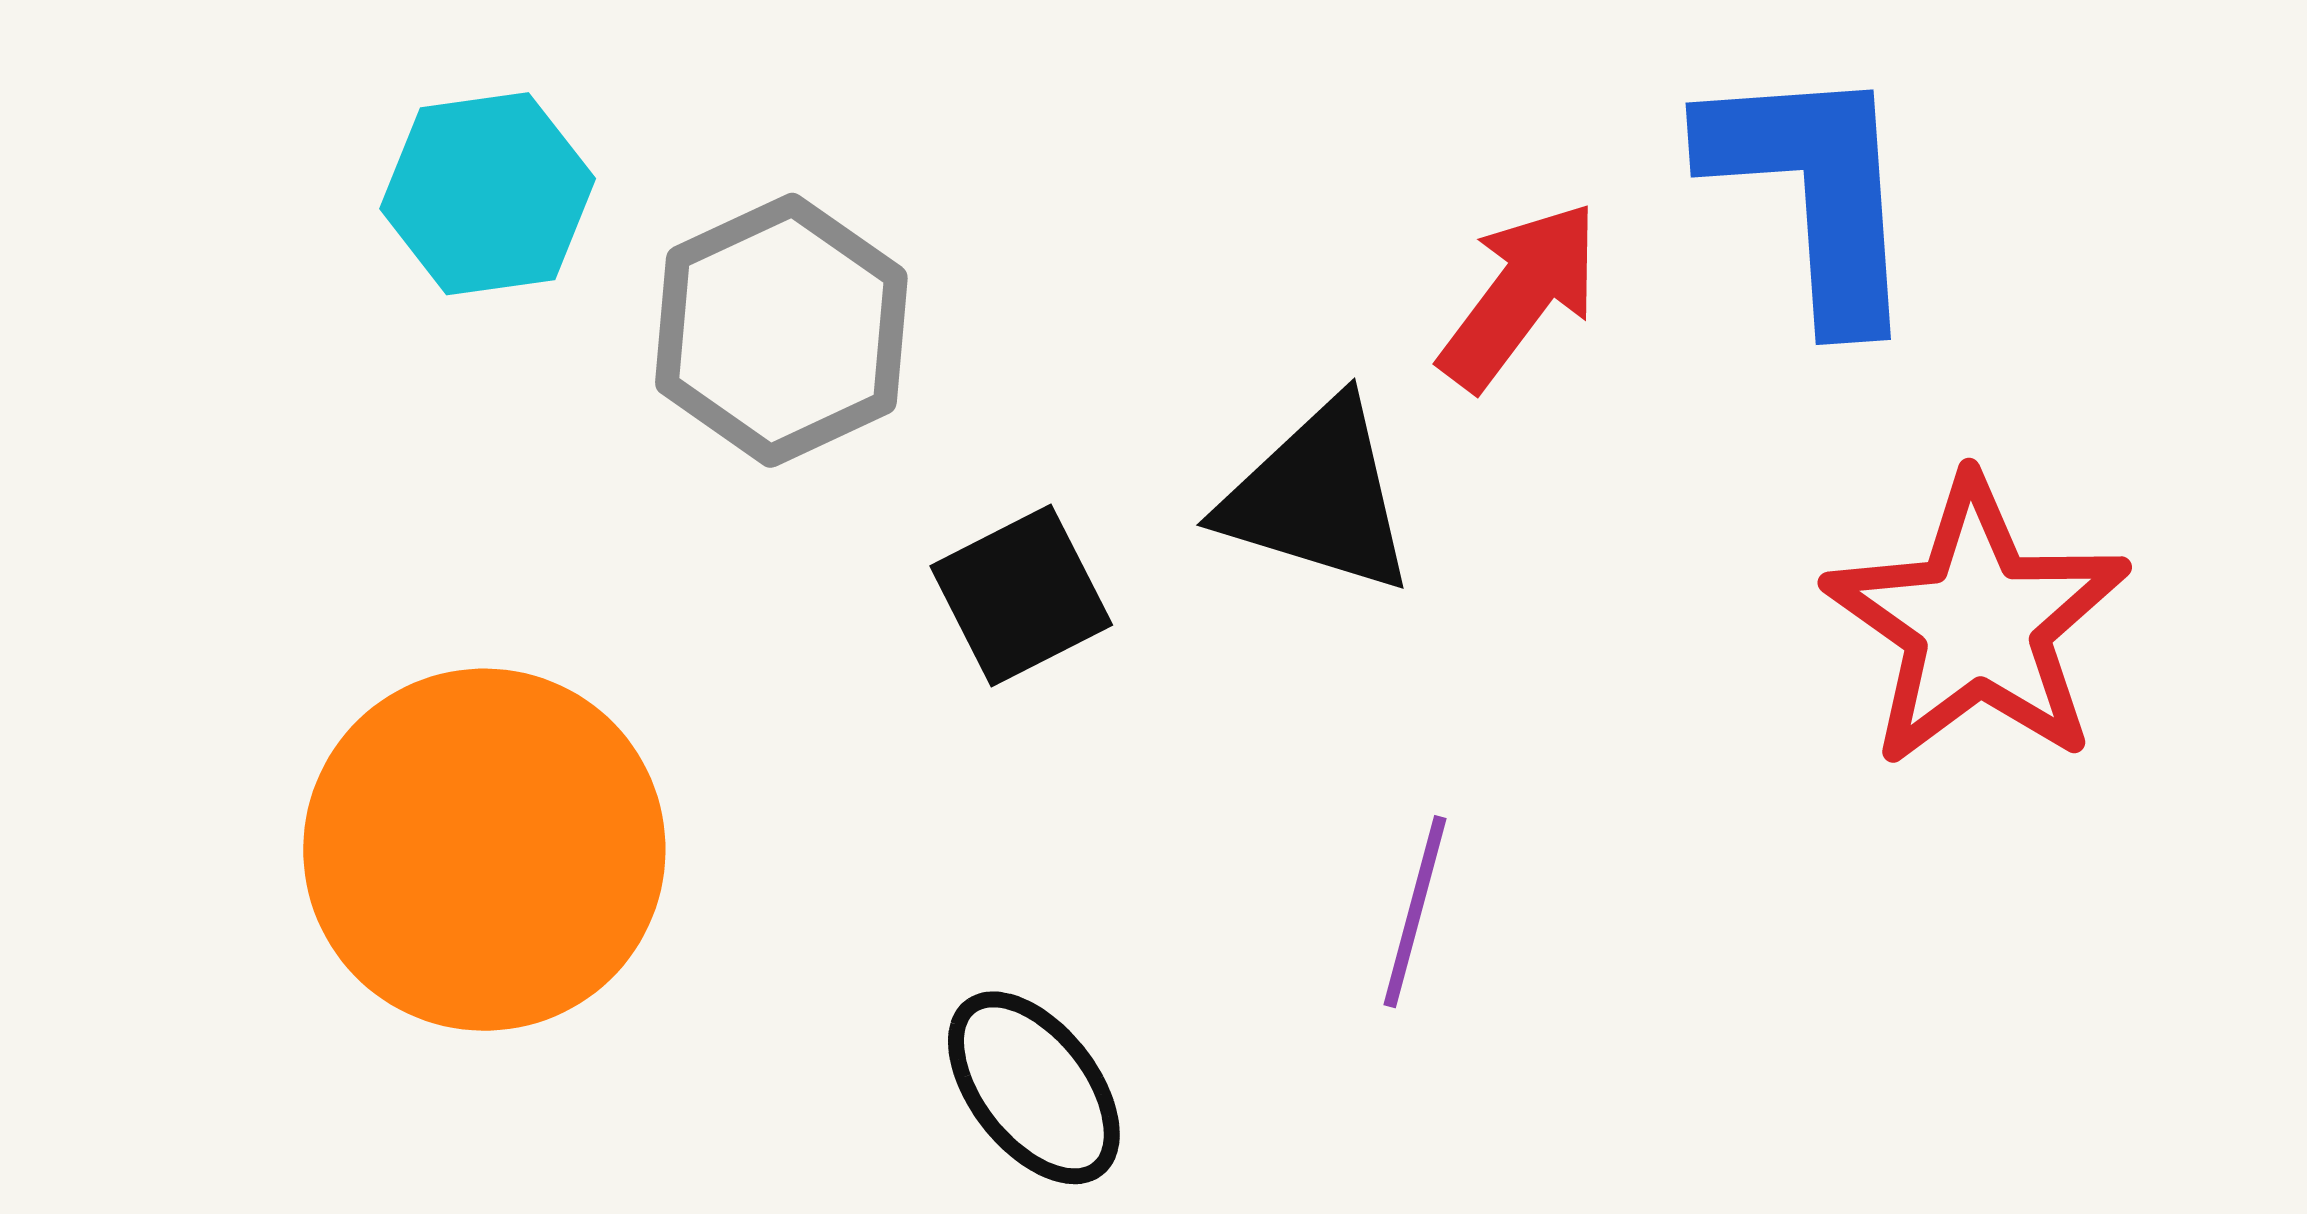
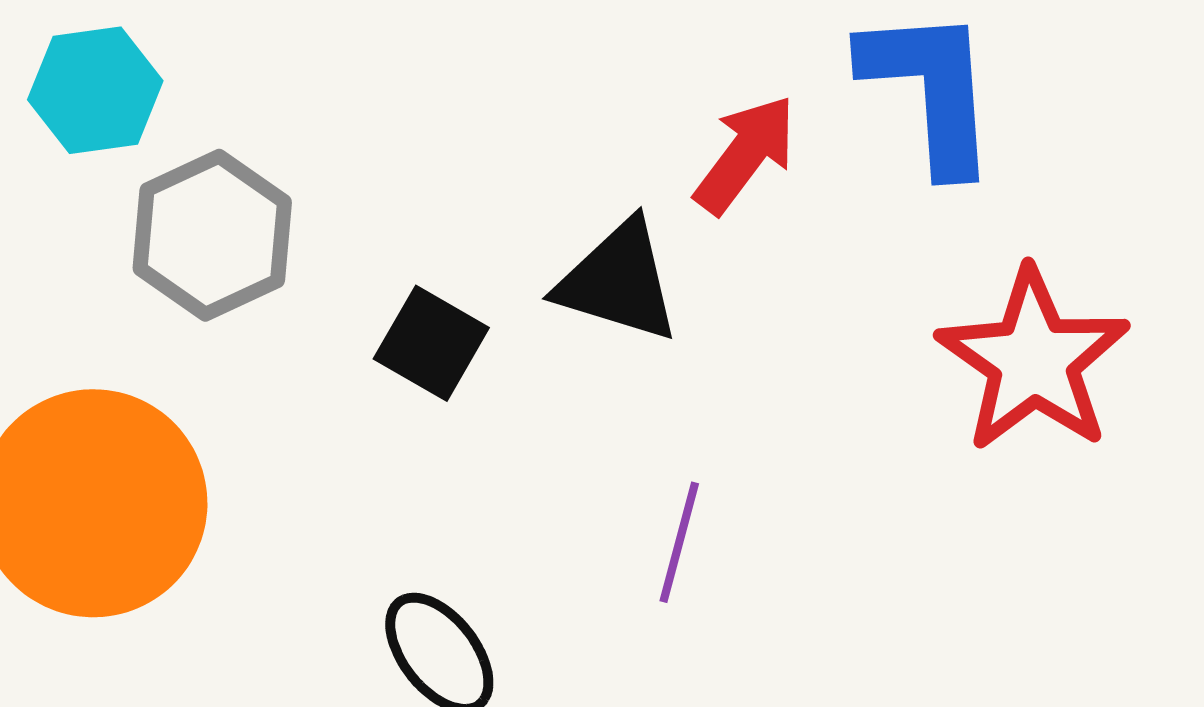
gray hexagon: (781, 330) -> (212, 235), moved
black square: (1021, 596) -> (431, 343), turned -33

